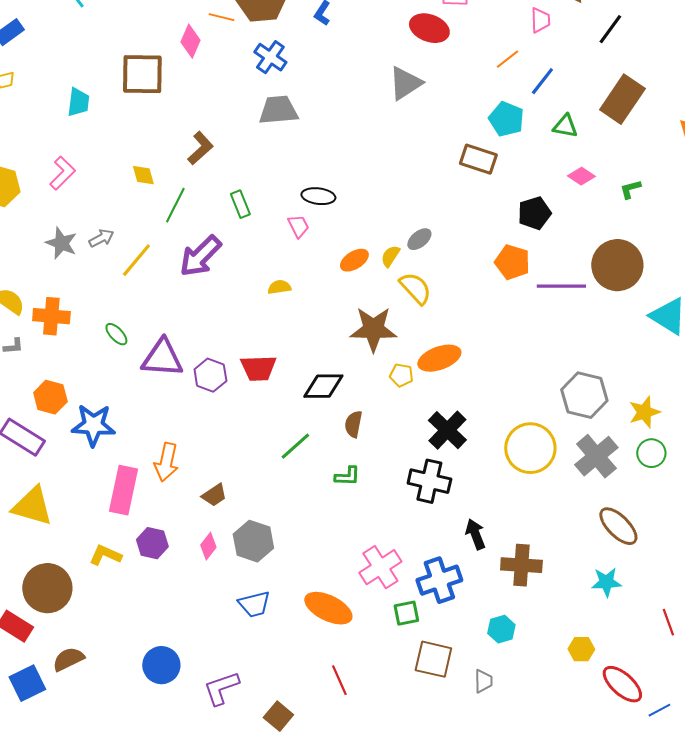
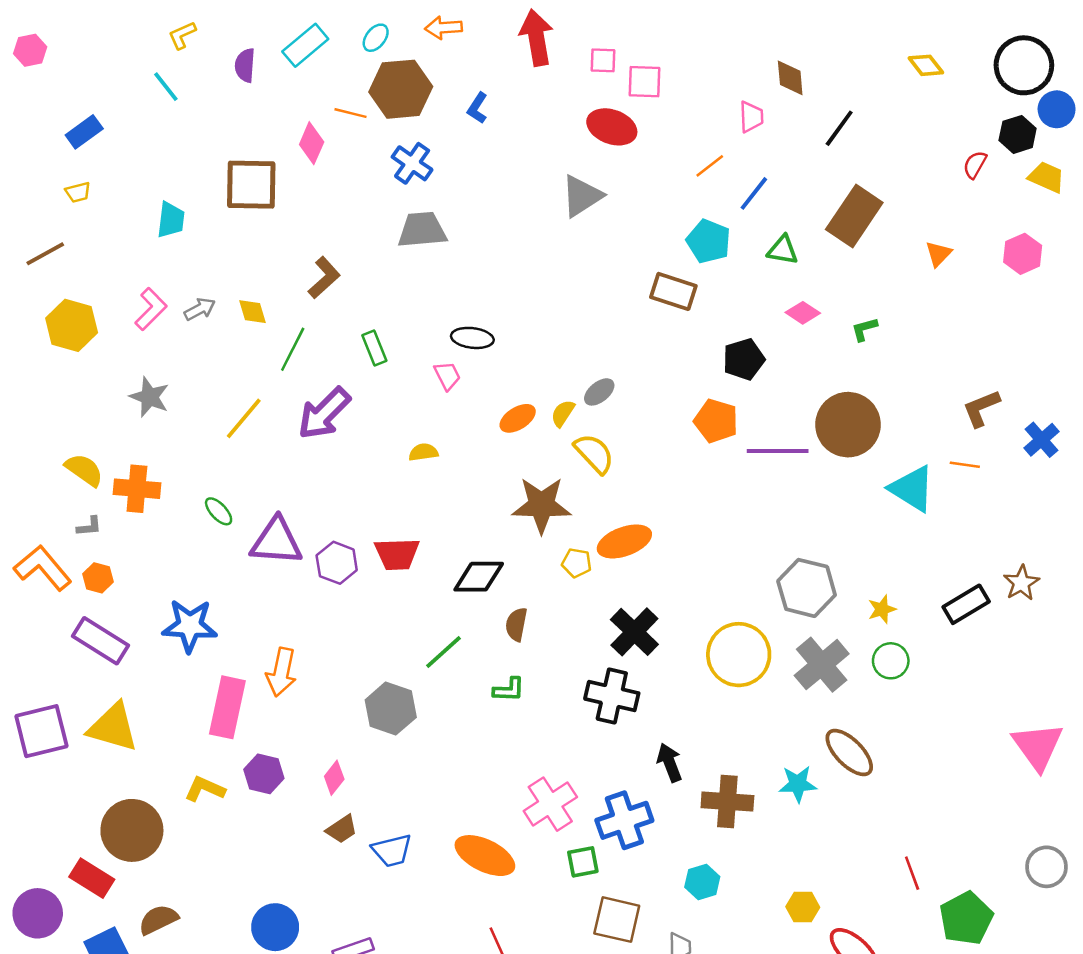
gray arrow: (101, 238) -> (200, 309), moved
orange hexagon: (50, 397) -> (98, 578), moved, size x0.7
yellow star: (644, 412) -> (882, 609), size x0.7
brown trapezoid: (214, 495) -> (342, 829), moved
gray hexagon: (253, 541) -> (391, 709), moved
cyan star: (606, 582) -> (798, 784), moved

